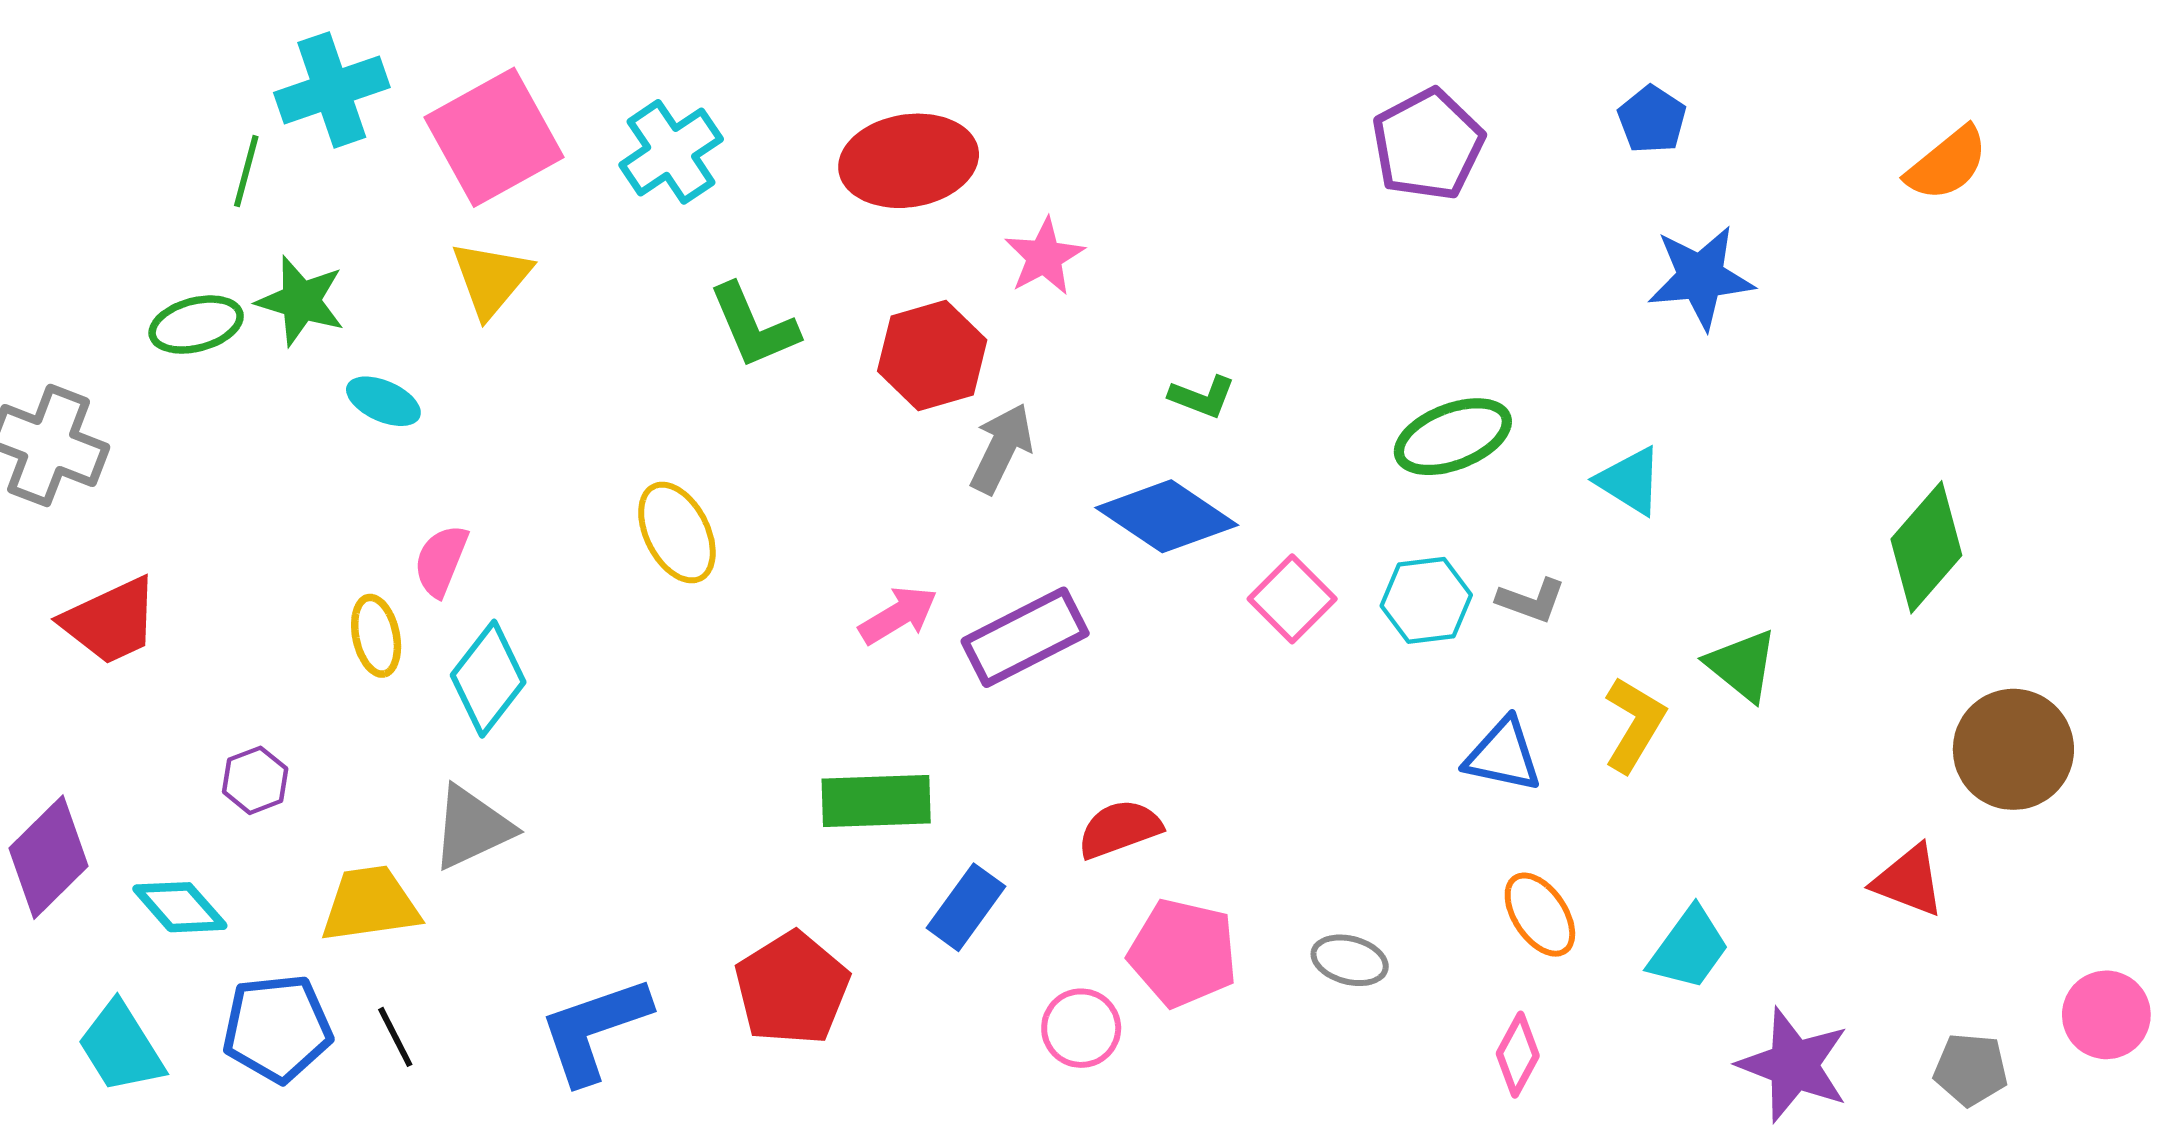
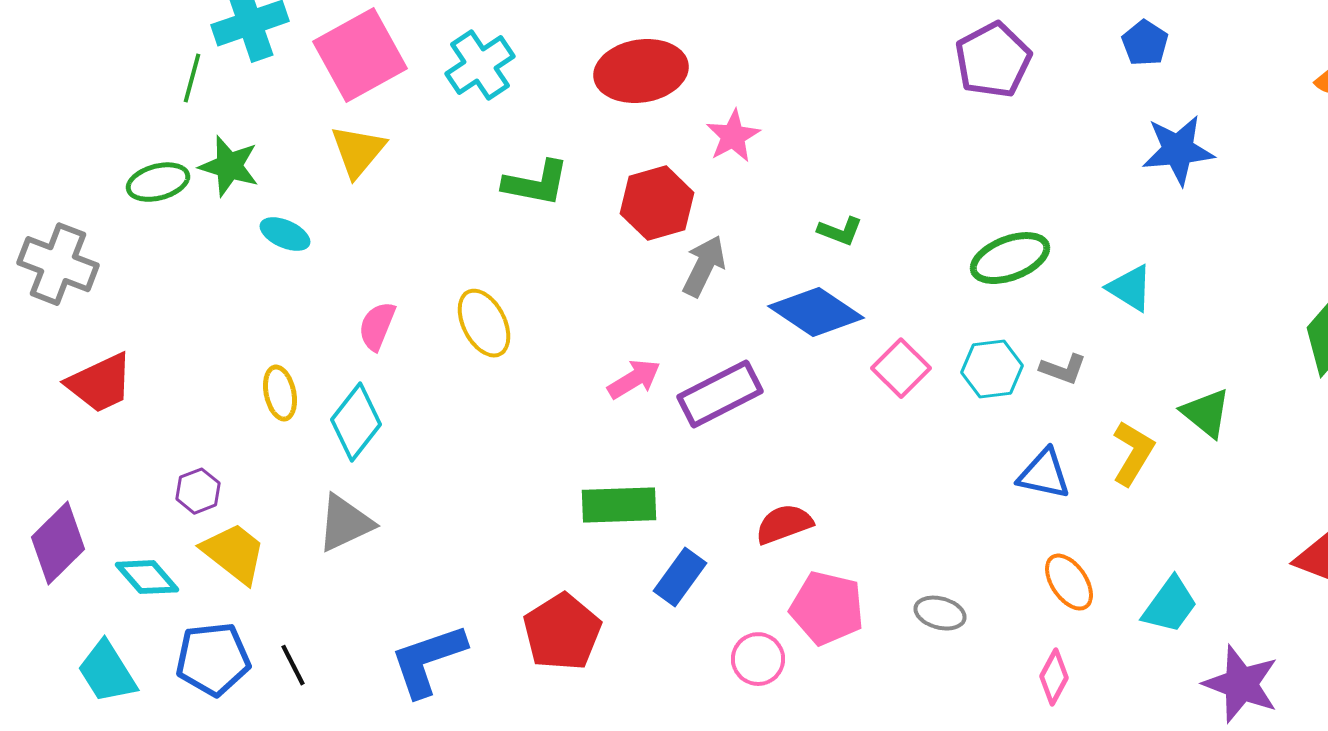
green L-shape: (754, 326) -> (536, 183), turned -56
pink semicircle: (441, 561) -> (377, 326), moved
yellow trapezoid: (370, 904) -> (234, 553), moved, turned 46

